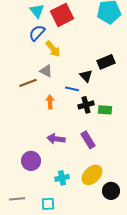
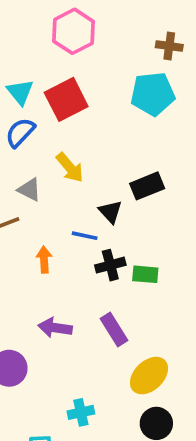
yellow arrow: (53, 49) -> (70, 168), moved
gray triangle: (46, 71) -> (29, 190), moved
yellow ellipse: (92, 175) -> (149, 376), moved
cyan cross: (62, 178) -> (81, 412), moved

